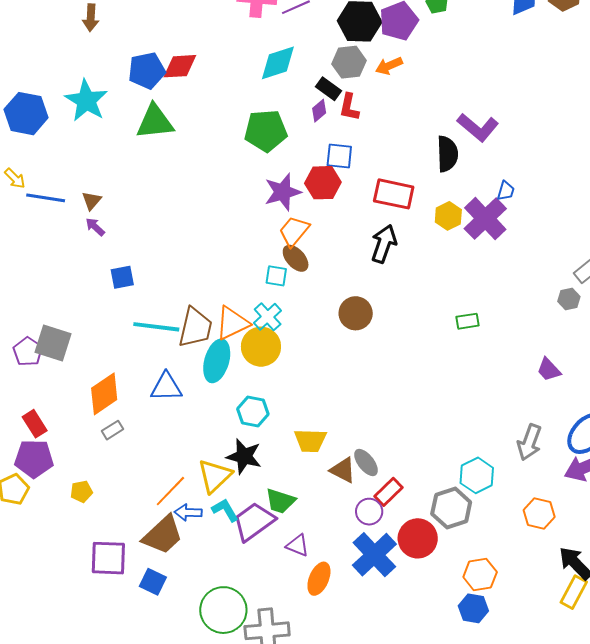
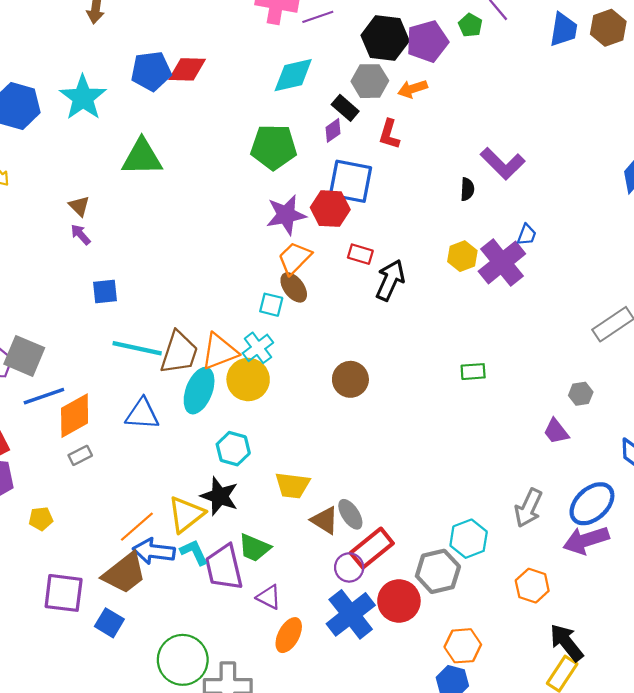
red L-shape: (349, 107) -> (389, 134), moved
green triangle: (155, 122) -> (142, 157), moved
black semicircle: (447, 154) -> (467, 189), size x0.6
blue square: (339, 156) -> (351, 181), size x1.5
red rectangle: (394, 194) -> (360, 254), moved, size x0.6
blue line: (46, 198) -> (44, 396), moved, turned -33
brown triangle: (92, 201) -> (79, 206), turned -30
gray hexagon: (569, 299) -> (581, 394), moved
brown circle: (356, 313) -> (350, 379), moved
red rectangle: (388, 492) -> (372, 548), size x1.4
blue arrow: (188, 512) -> (154, 551), size x1.4
purple trapezoid: (254, 522) -> (224, 567), turned -72

